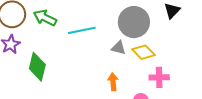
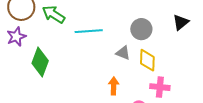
gray circle: (134, 22) -> (141, 29), size x0.7
yellow diamond: (144, 52) -> (147, 60), turned 40

